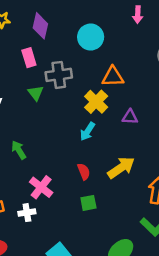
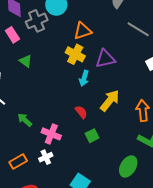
gray cross: (59, 75) -> (37, 21), moved
purple triangle: (130, 117) -> (105, 59), size x1.5
cyan arrow: (87, 131) -> (84, 78), moved
green arrow: (19, 150) -> (25, 120), moved

